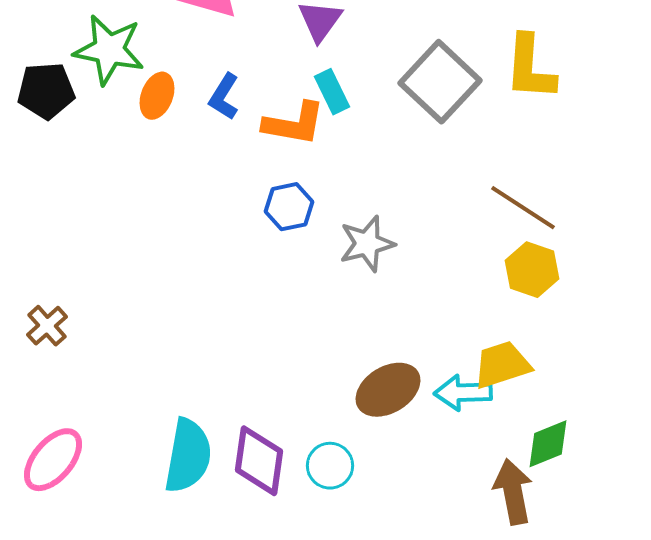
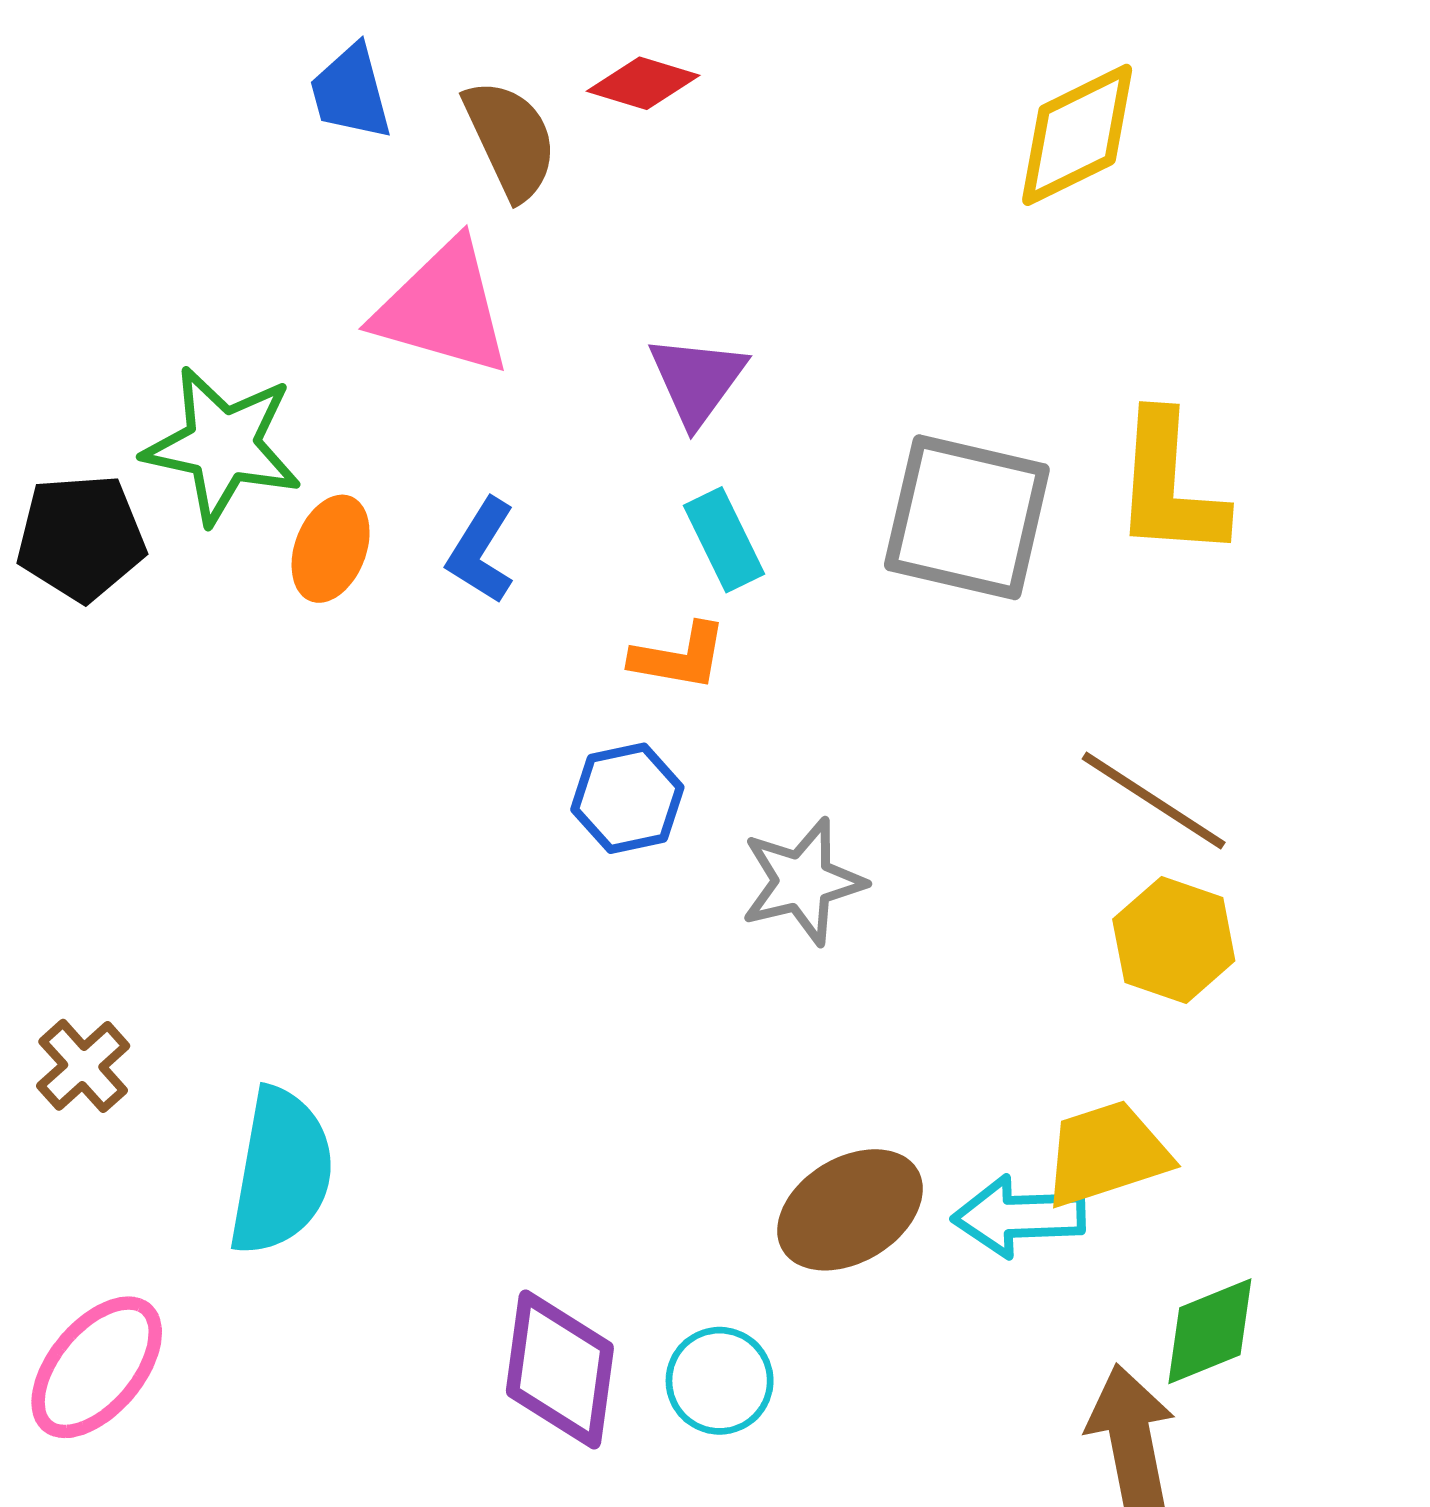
gray square: (440, 82) -> (967, 517), turned -30
orange L-shape: (294, 124) -> (679, 657), moved, size x0.7
cyan semicircle: (188, 456) -> (281, 1172), moved

